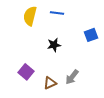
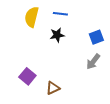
black star: (54, 45) -> (57, 35), moved
gray arrow: (72, 77) -> (93, 61), moved

